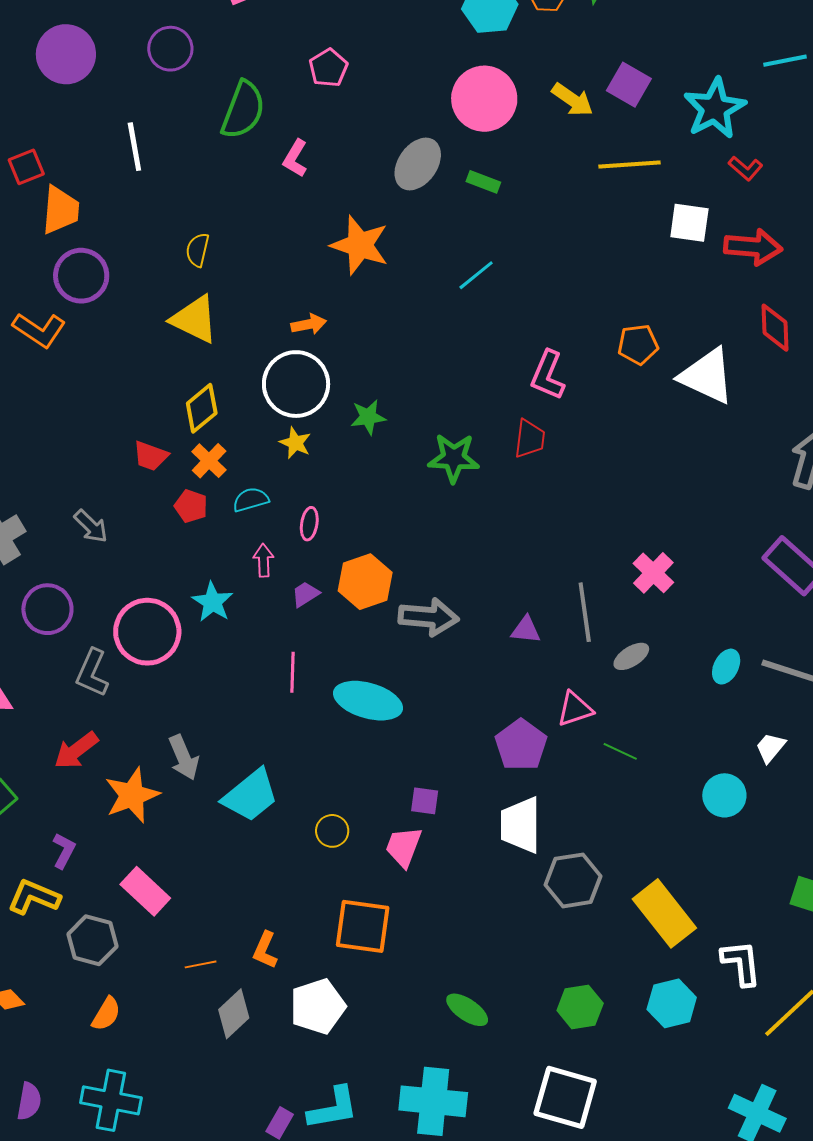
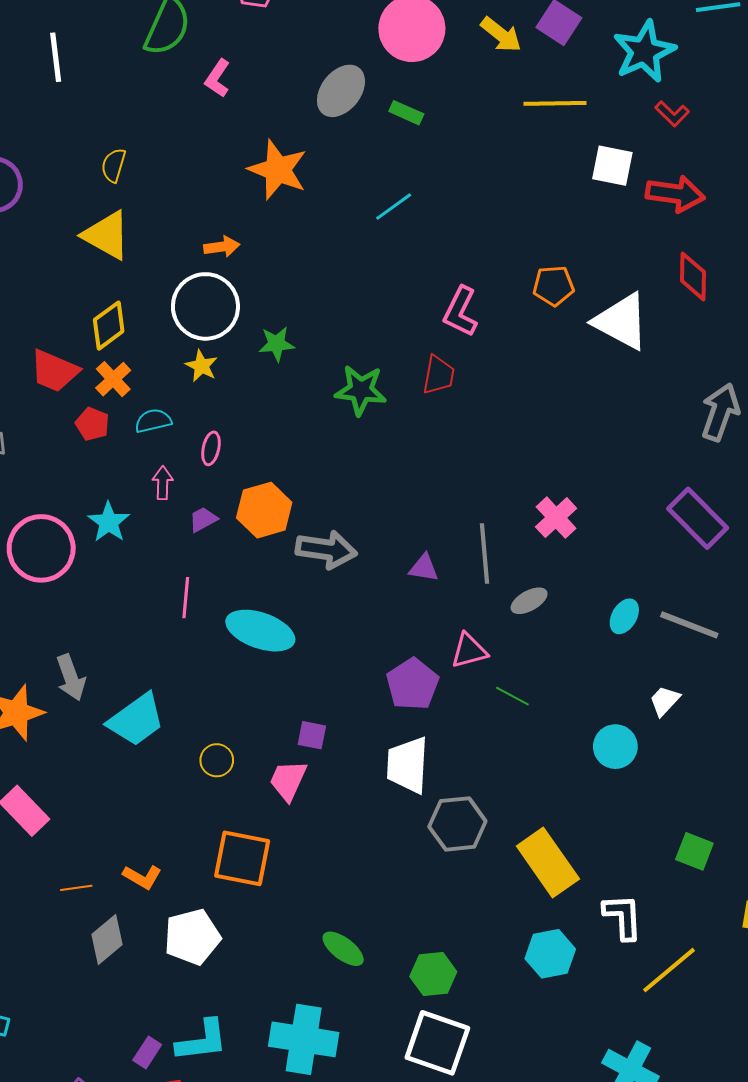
red trapezoid: (151, 456) -> (54, 371), size x1.4
orange L-shape: (265, 950) -> (142, 877), turned -87
green hexagon: (580, 1007) -> (433, 974), moved

